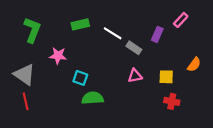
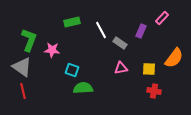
green L-shape: (32, 30) -> (29, 40), moved
white line: (113, 33) -> (101, 30), turned 30
orange semicircle: (194, 65) -> (174, 58), size x1.5

